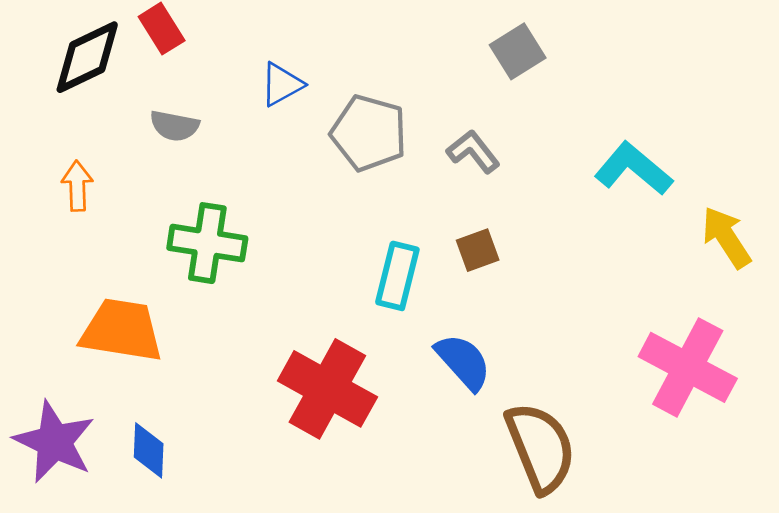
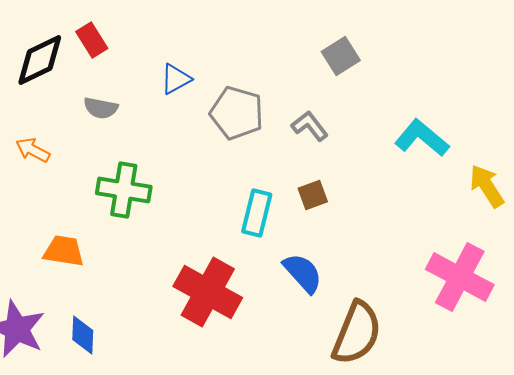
orange arrow: (77, 186) -> (33, 150), turned -60
orange trapezoid: (122, 330) -> (64, 251), size x0.7
brown semicircle: (540, 448) -> (357, 333), turned 44

